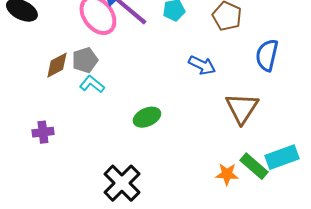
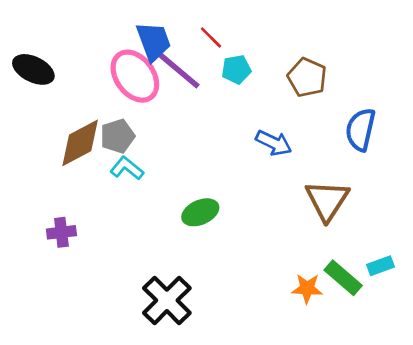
brown diamond: (57, 65) -> (80, 143), size x1.4
cyan rectangle: (282, 157) -> (381, 266), size x0.6

